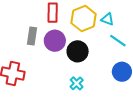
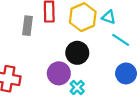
gray rectangle: (32, 36) -> (27, 26), moved
purple circle: (55, 41) -> (59, 73), moved

